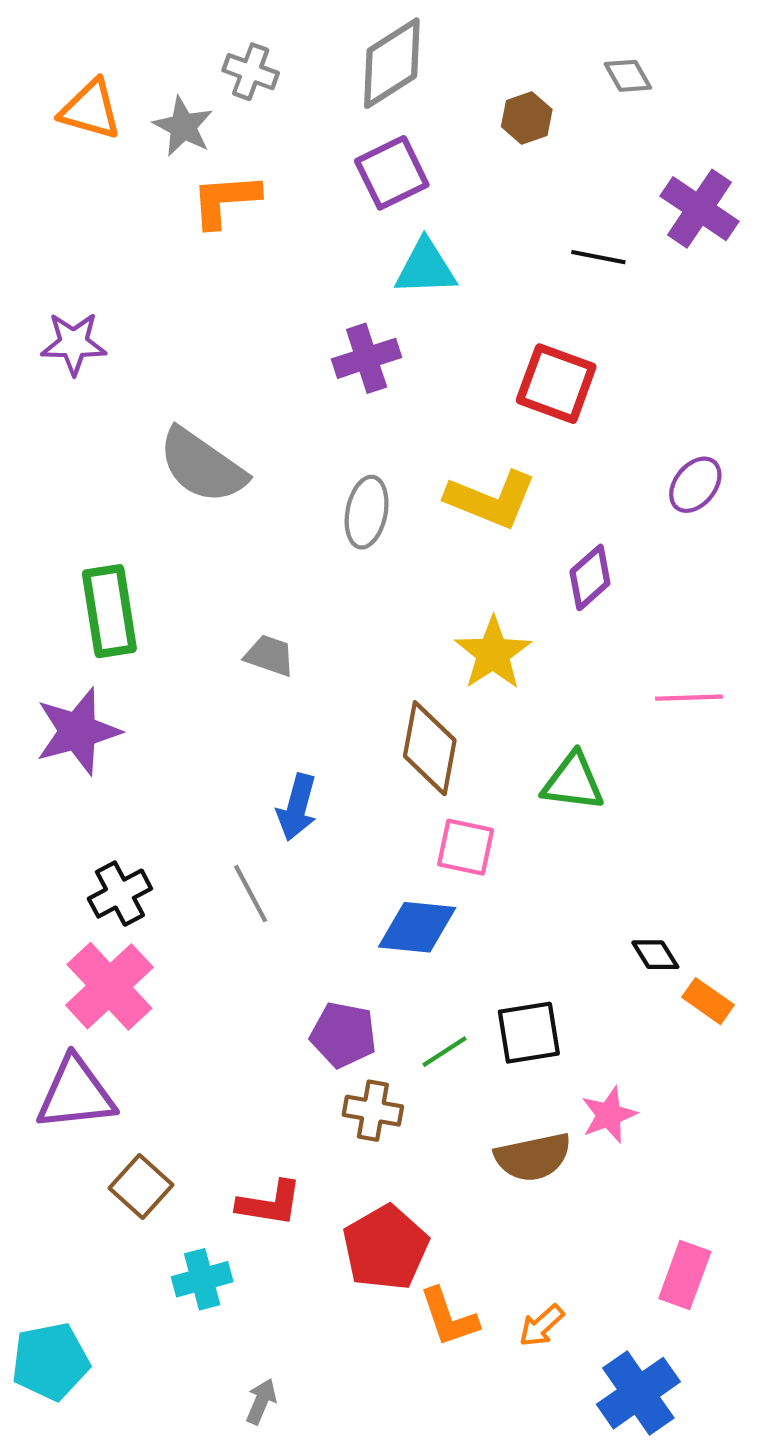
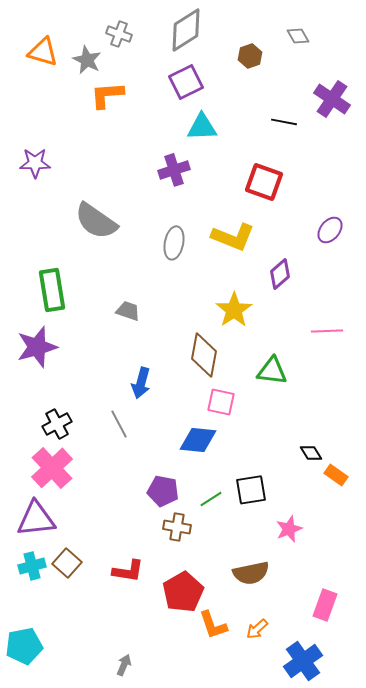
brown semicircle: (533, 1157) -> (251, 573), moved
cyan cross: (202, 1279) -> (32, 566), moved

